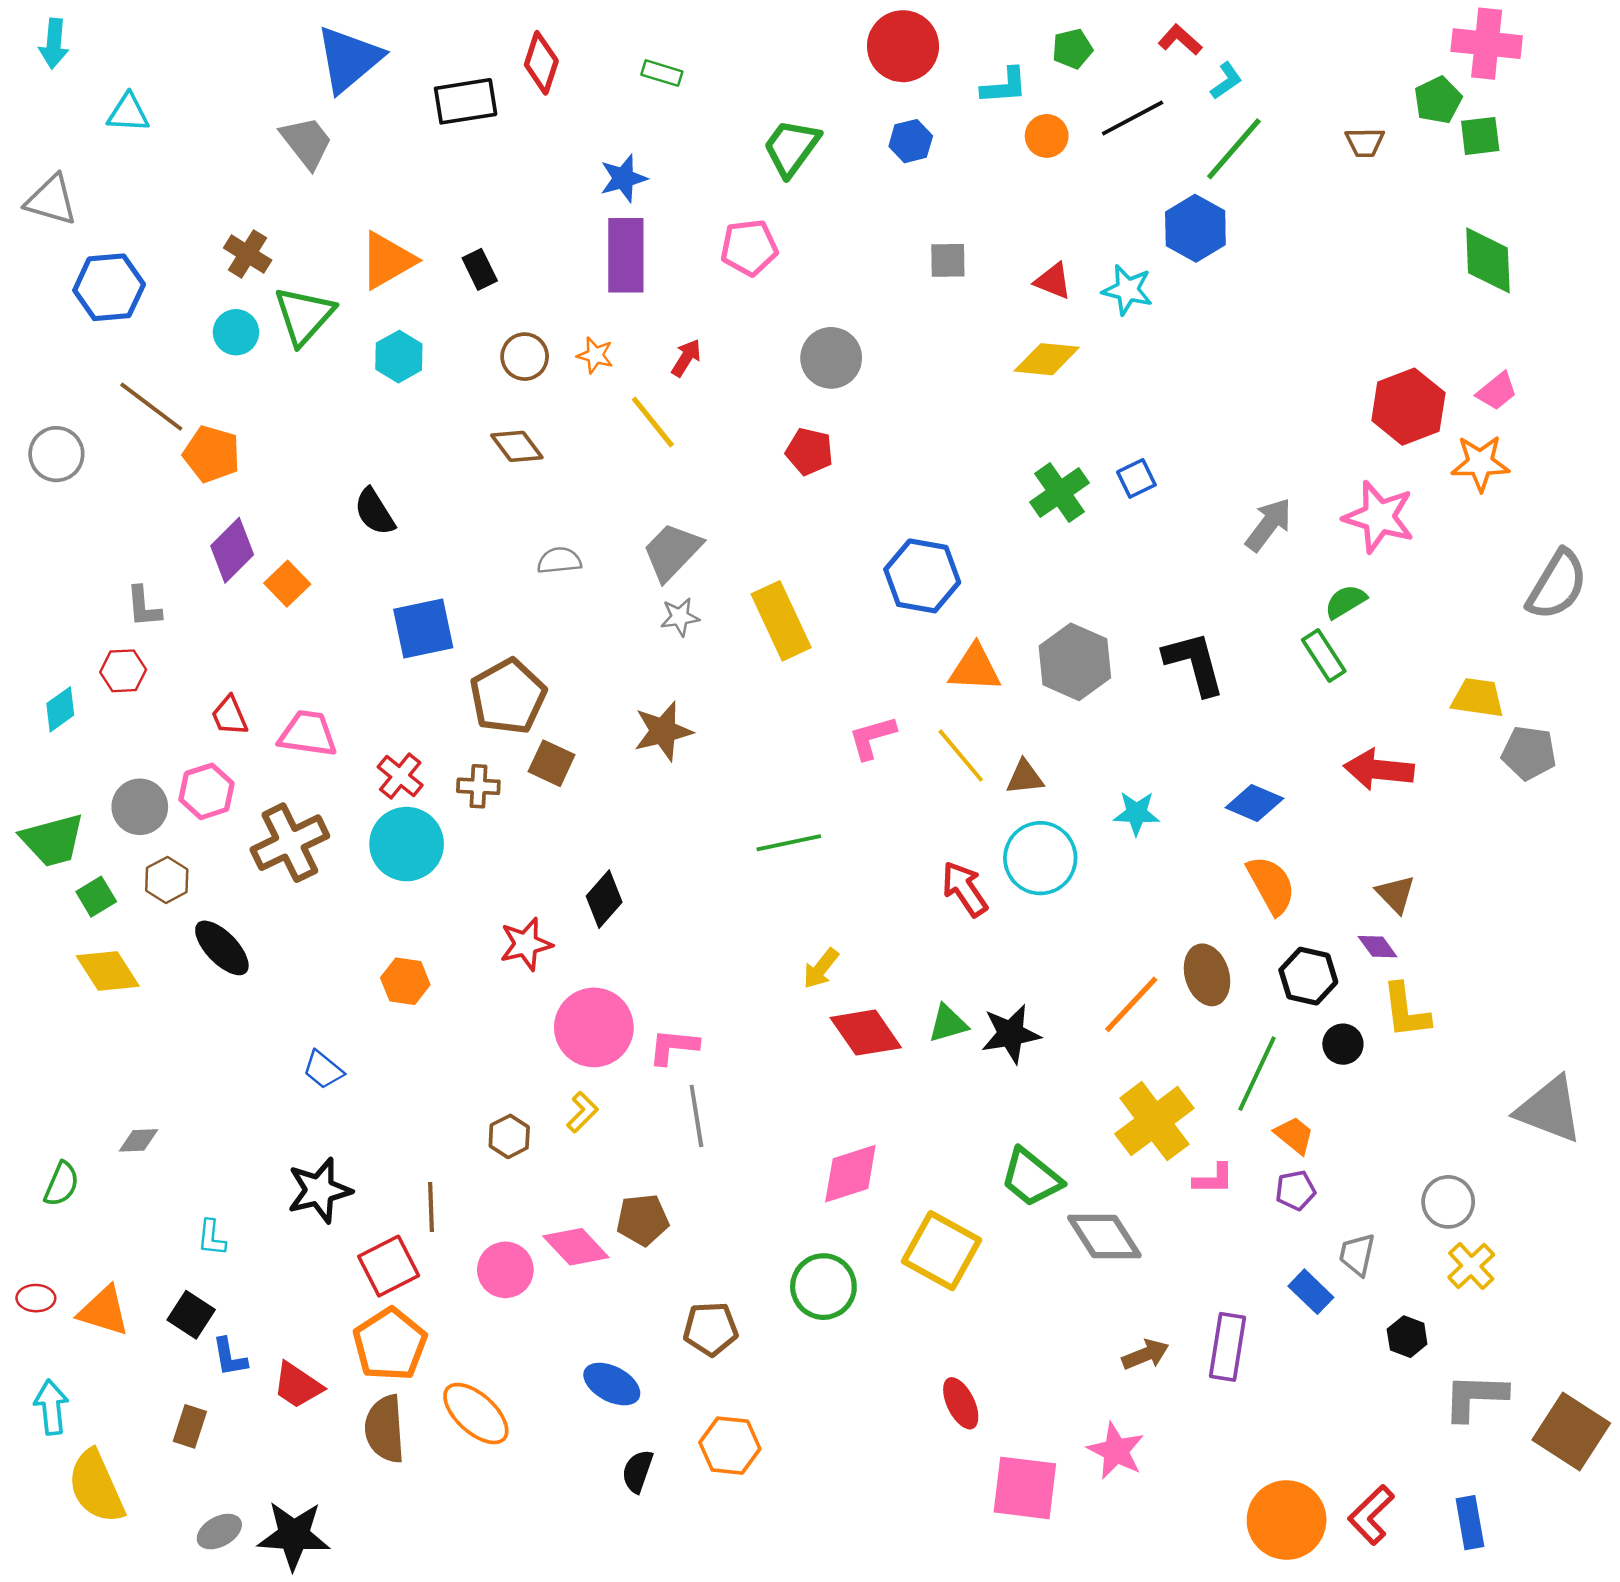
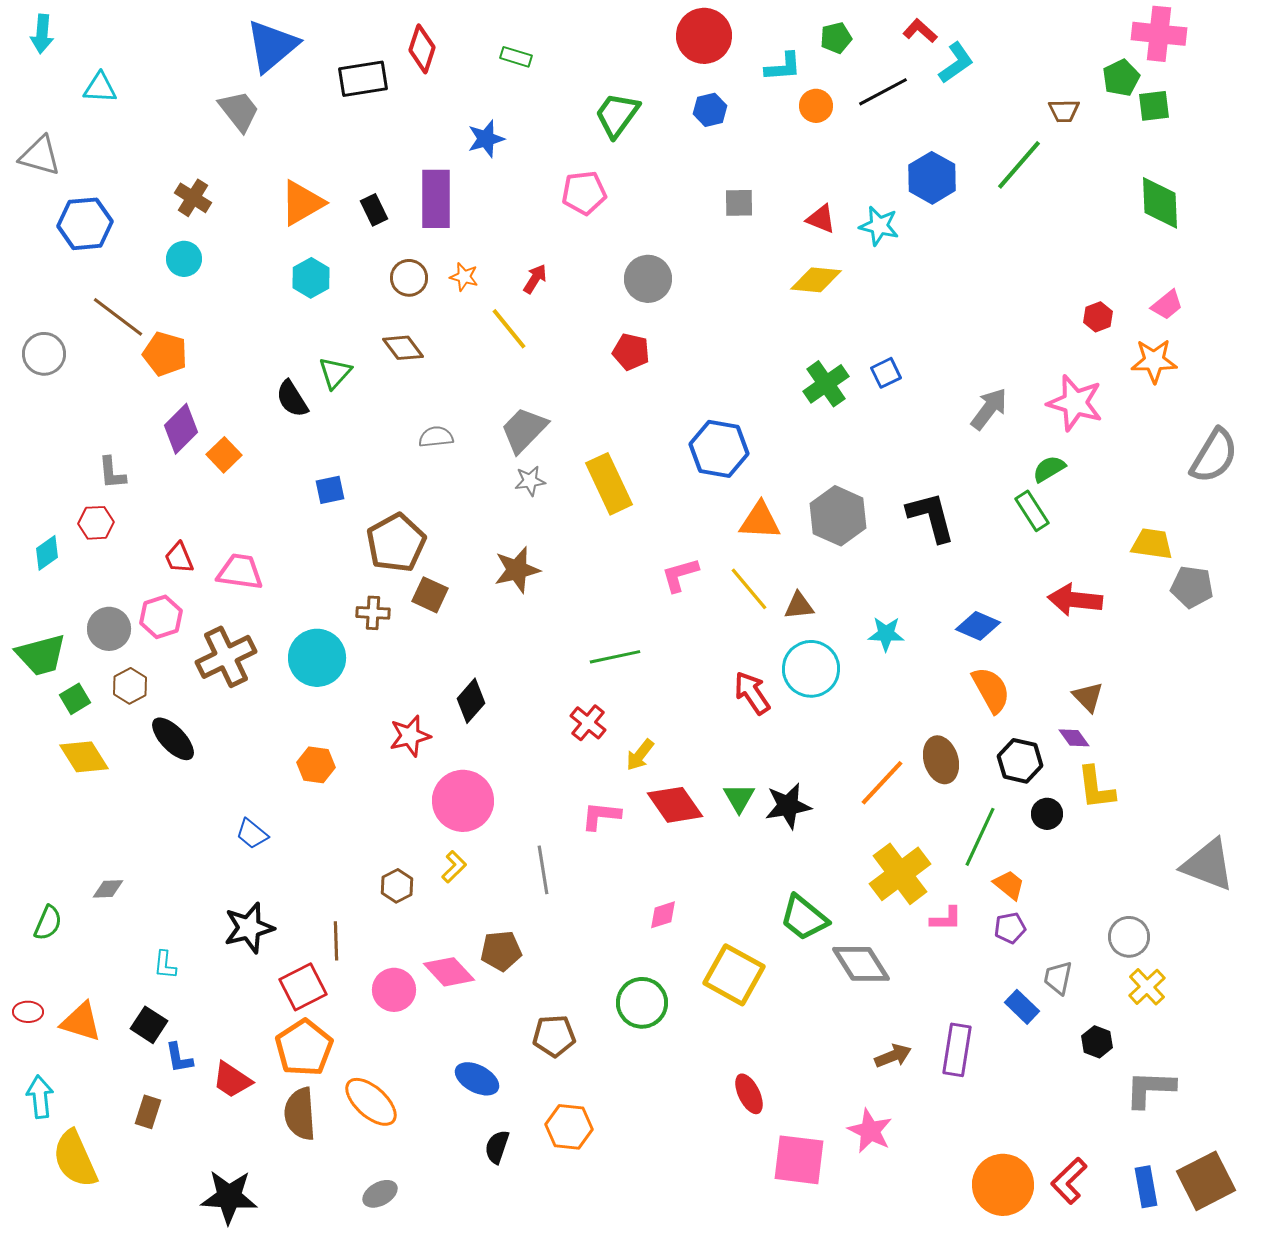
cyan L-shape: (1226, 81) -> (956, 63), size x1.4
green line: (1234, 149) -> (1019, 165), moved
purple rectangle: (626, 255) -> (436, 199), moved
green triangle: (304, 316) -> (335, 373), moved, size x0.7
red hexagon: (1408, 407) -> (1098, 317), size x0.5
blue square: (423, 629) -> (330, 490), size x0.6
red cross: (400, 776) -> (588, 723), moved
green triangle: (948, 1024) -> (739, 798), turned -44
pink L-shape: (673, 1047) -> (601, 816), moved
pink diamond: (850, 1174) -> (663, 915), size x0.6
brown square: (1571, 1431) -> (1206, 1181), moved, turned 30
gray ellipse: (219, 1532) -> (380, 1194), moved

